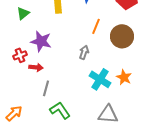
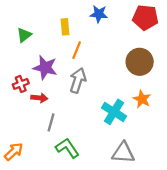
orange line: (96, 26) -> (77, 50), moved
gray arrow: (84, 52) -> (78, 80), moved, size x1.5
orange star: (124, 77) -> (142, 99), moved

